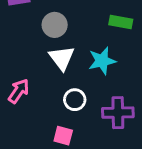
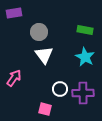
cyan star: (102, 61) -> (85, 57), moved, turned -30
white circle: (75, 100) -> (60, 89), moved

